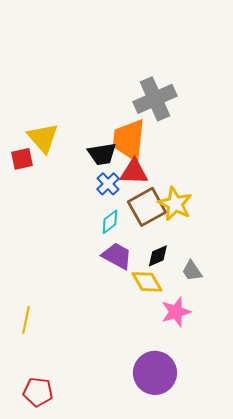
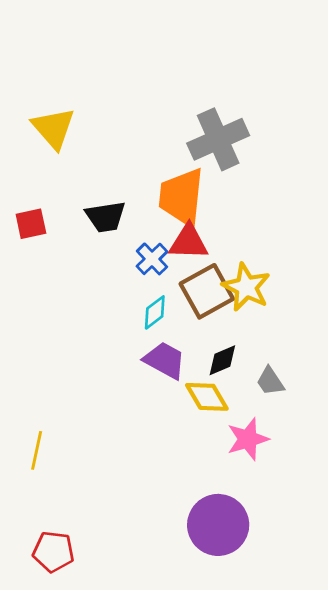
yellow triangle: (43, 138) -> (53, 128), moved
black trapezoid: (102, 154) -> (106, 217), moved

